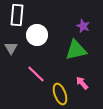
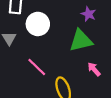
pink arrow: (82, 83) -> (94, 69), moved

